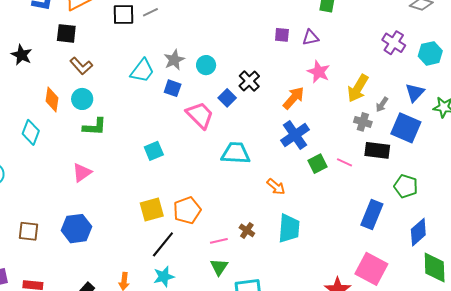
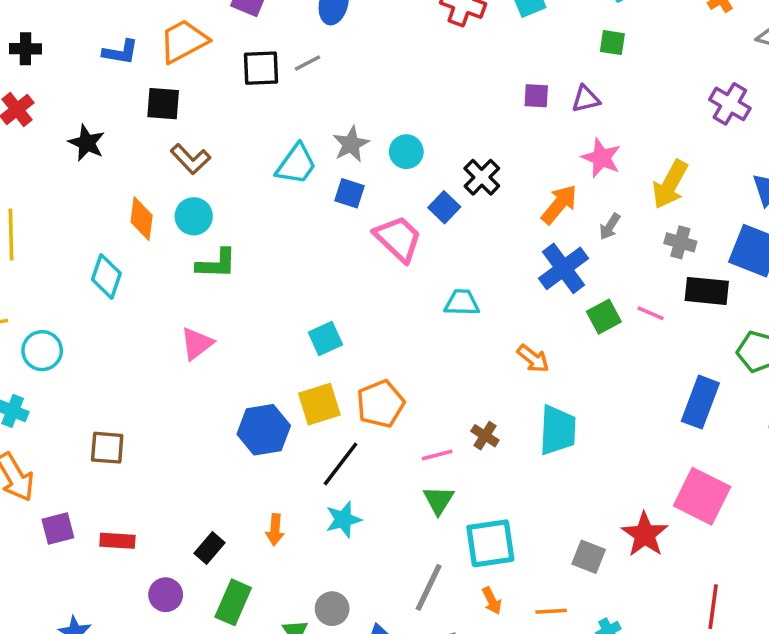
gray arrow: (382, 105) -> (610, 227), moved
cyan square: (154, 151) -> (325, 339), moved
cyan trapezoid: (236, 153) -> (462, 303), size x0.7
blue hexagon: (76, 229) -> (264, 430), moved

